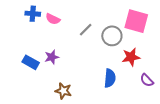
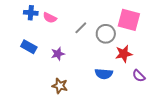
purple star: (52, 57) -> (58, 54), moved
blue rectangle: (31, 62) -> (29, 47), moved
blue semicircle: (110, 78) -> (104, 74), turned 90

